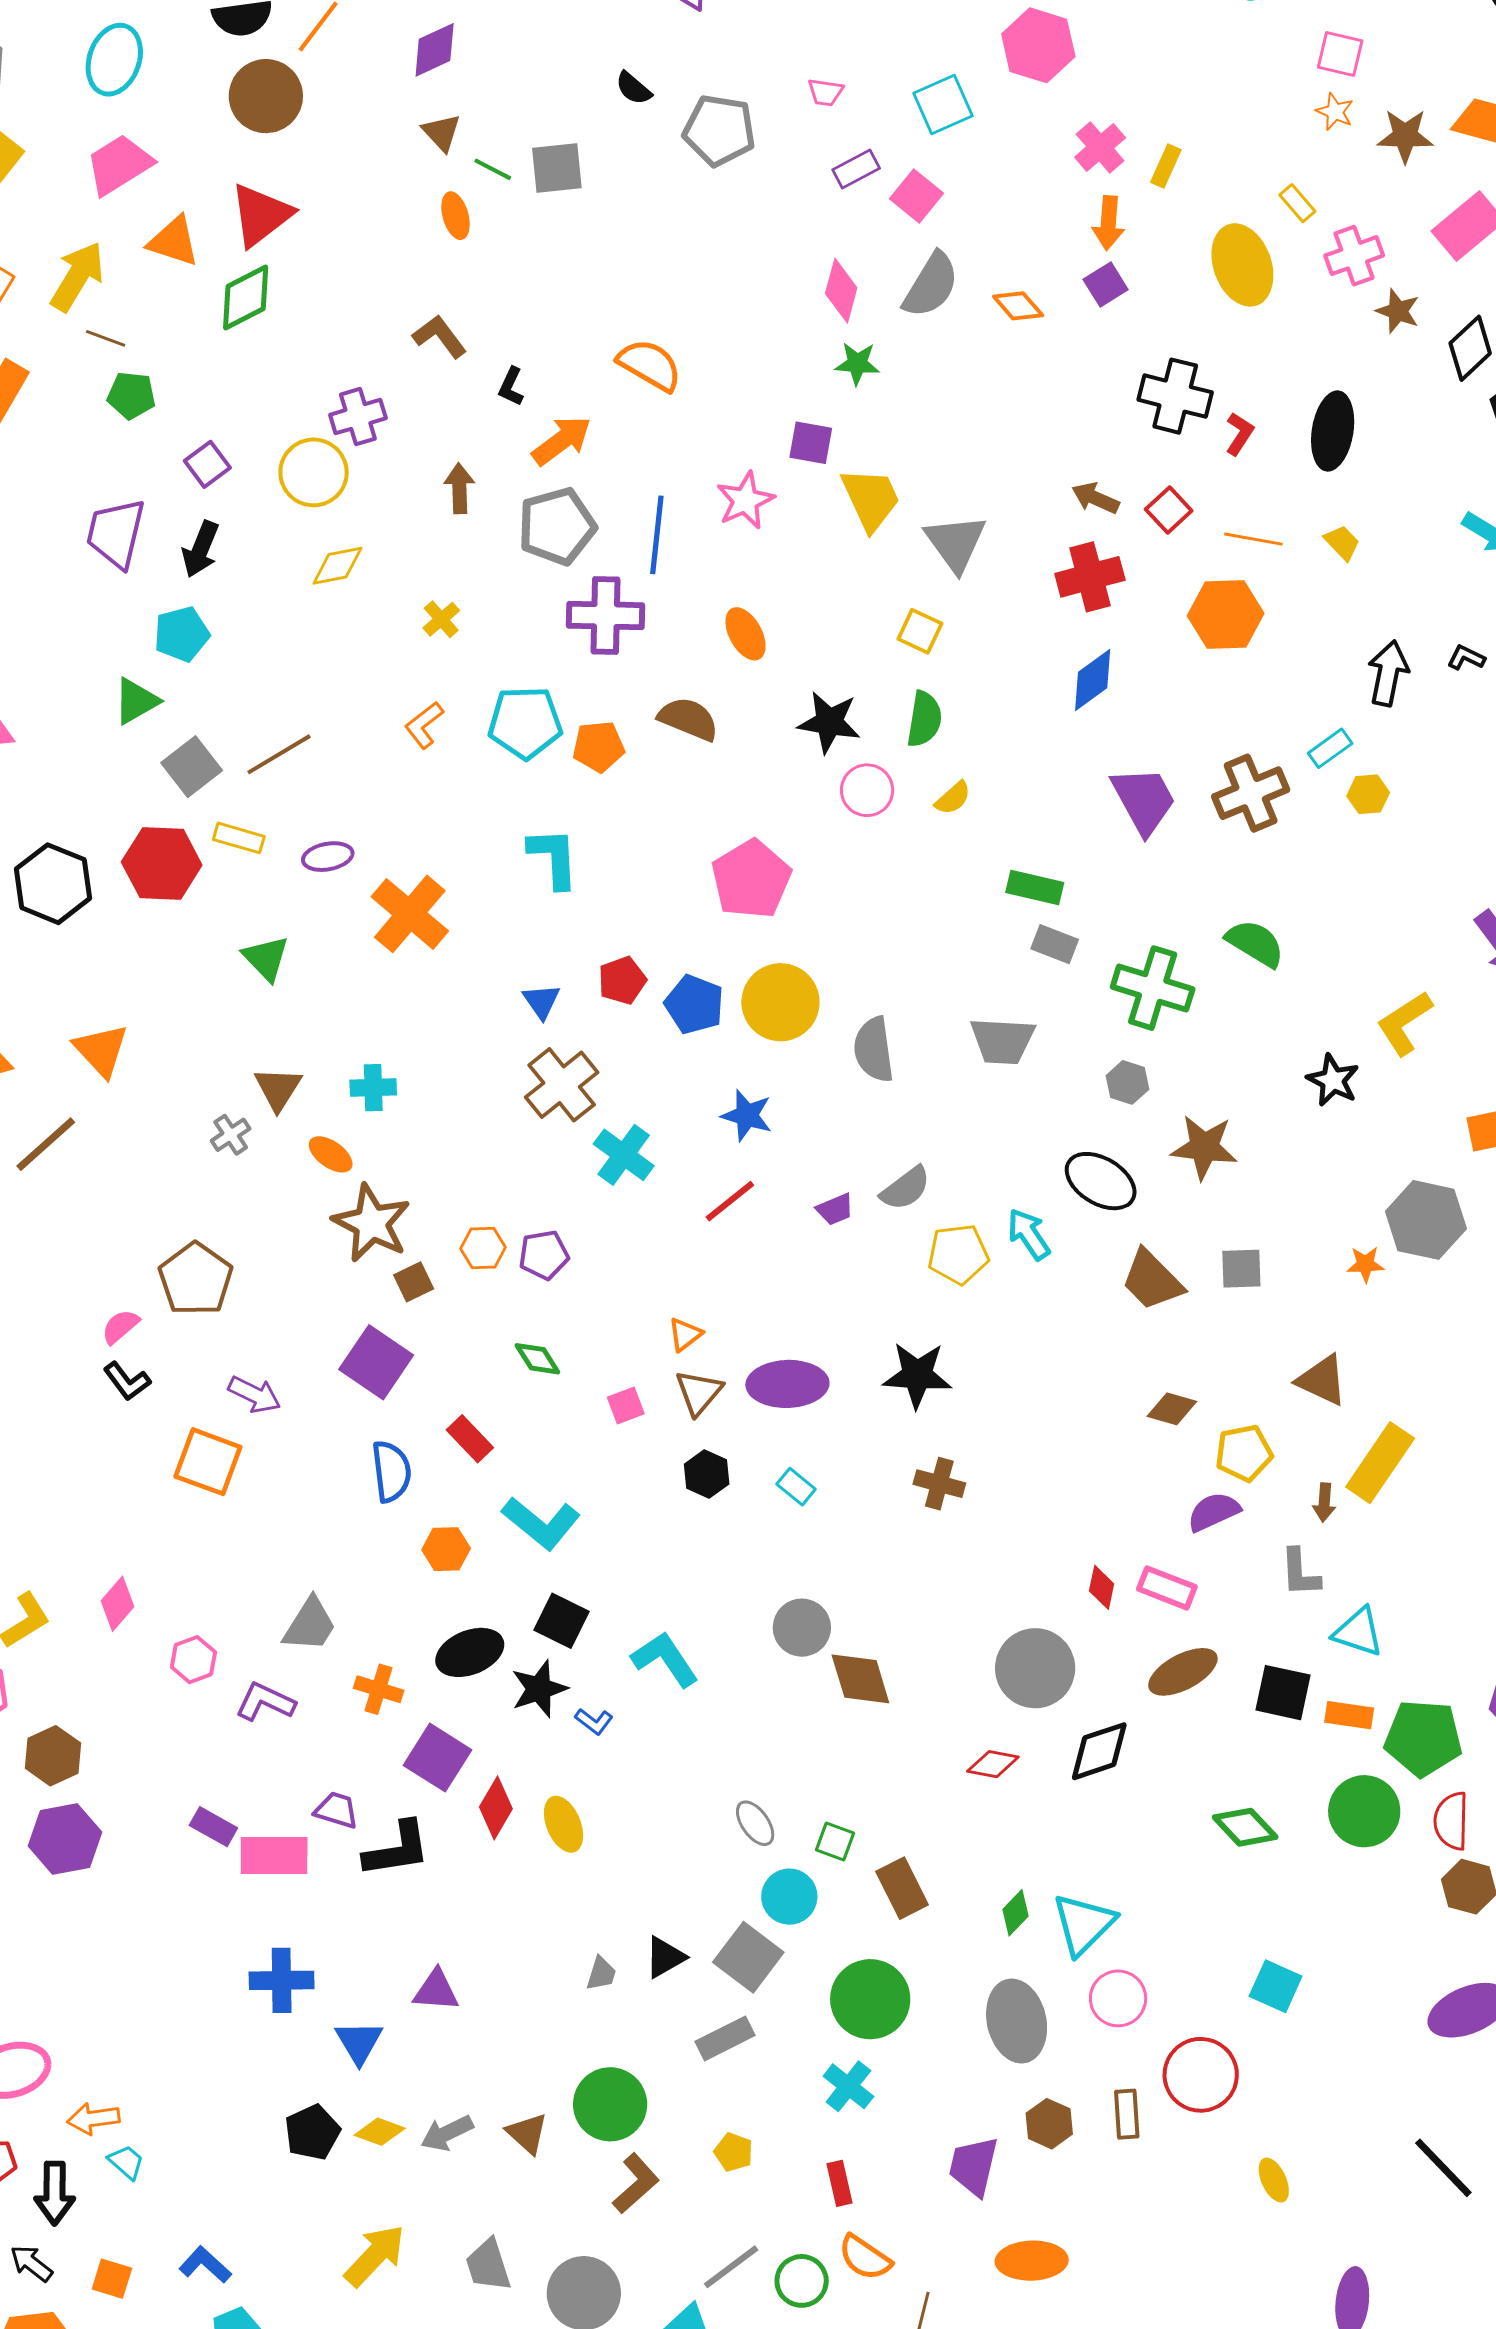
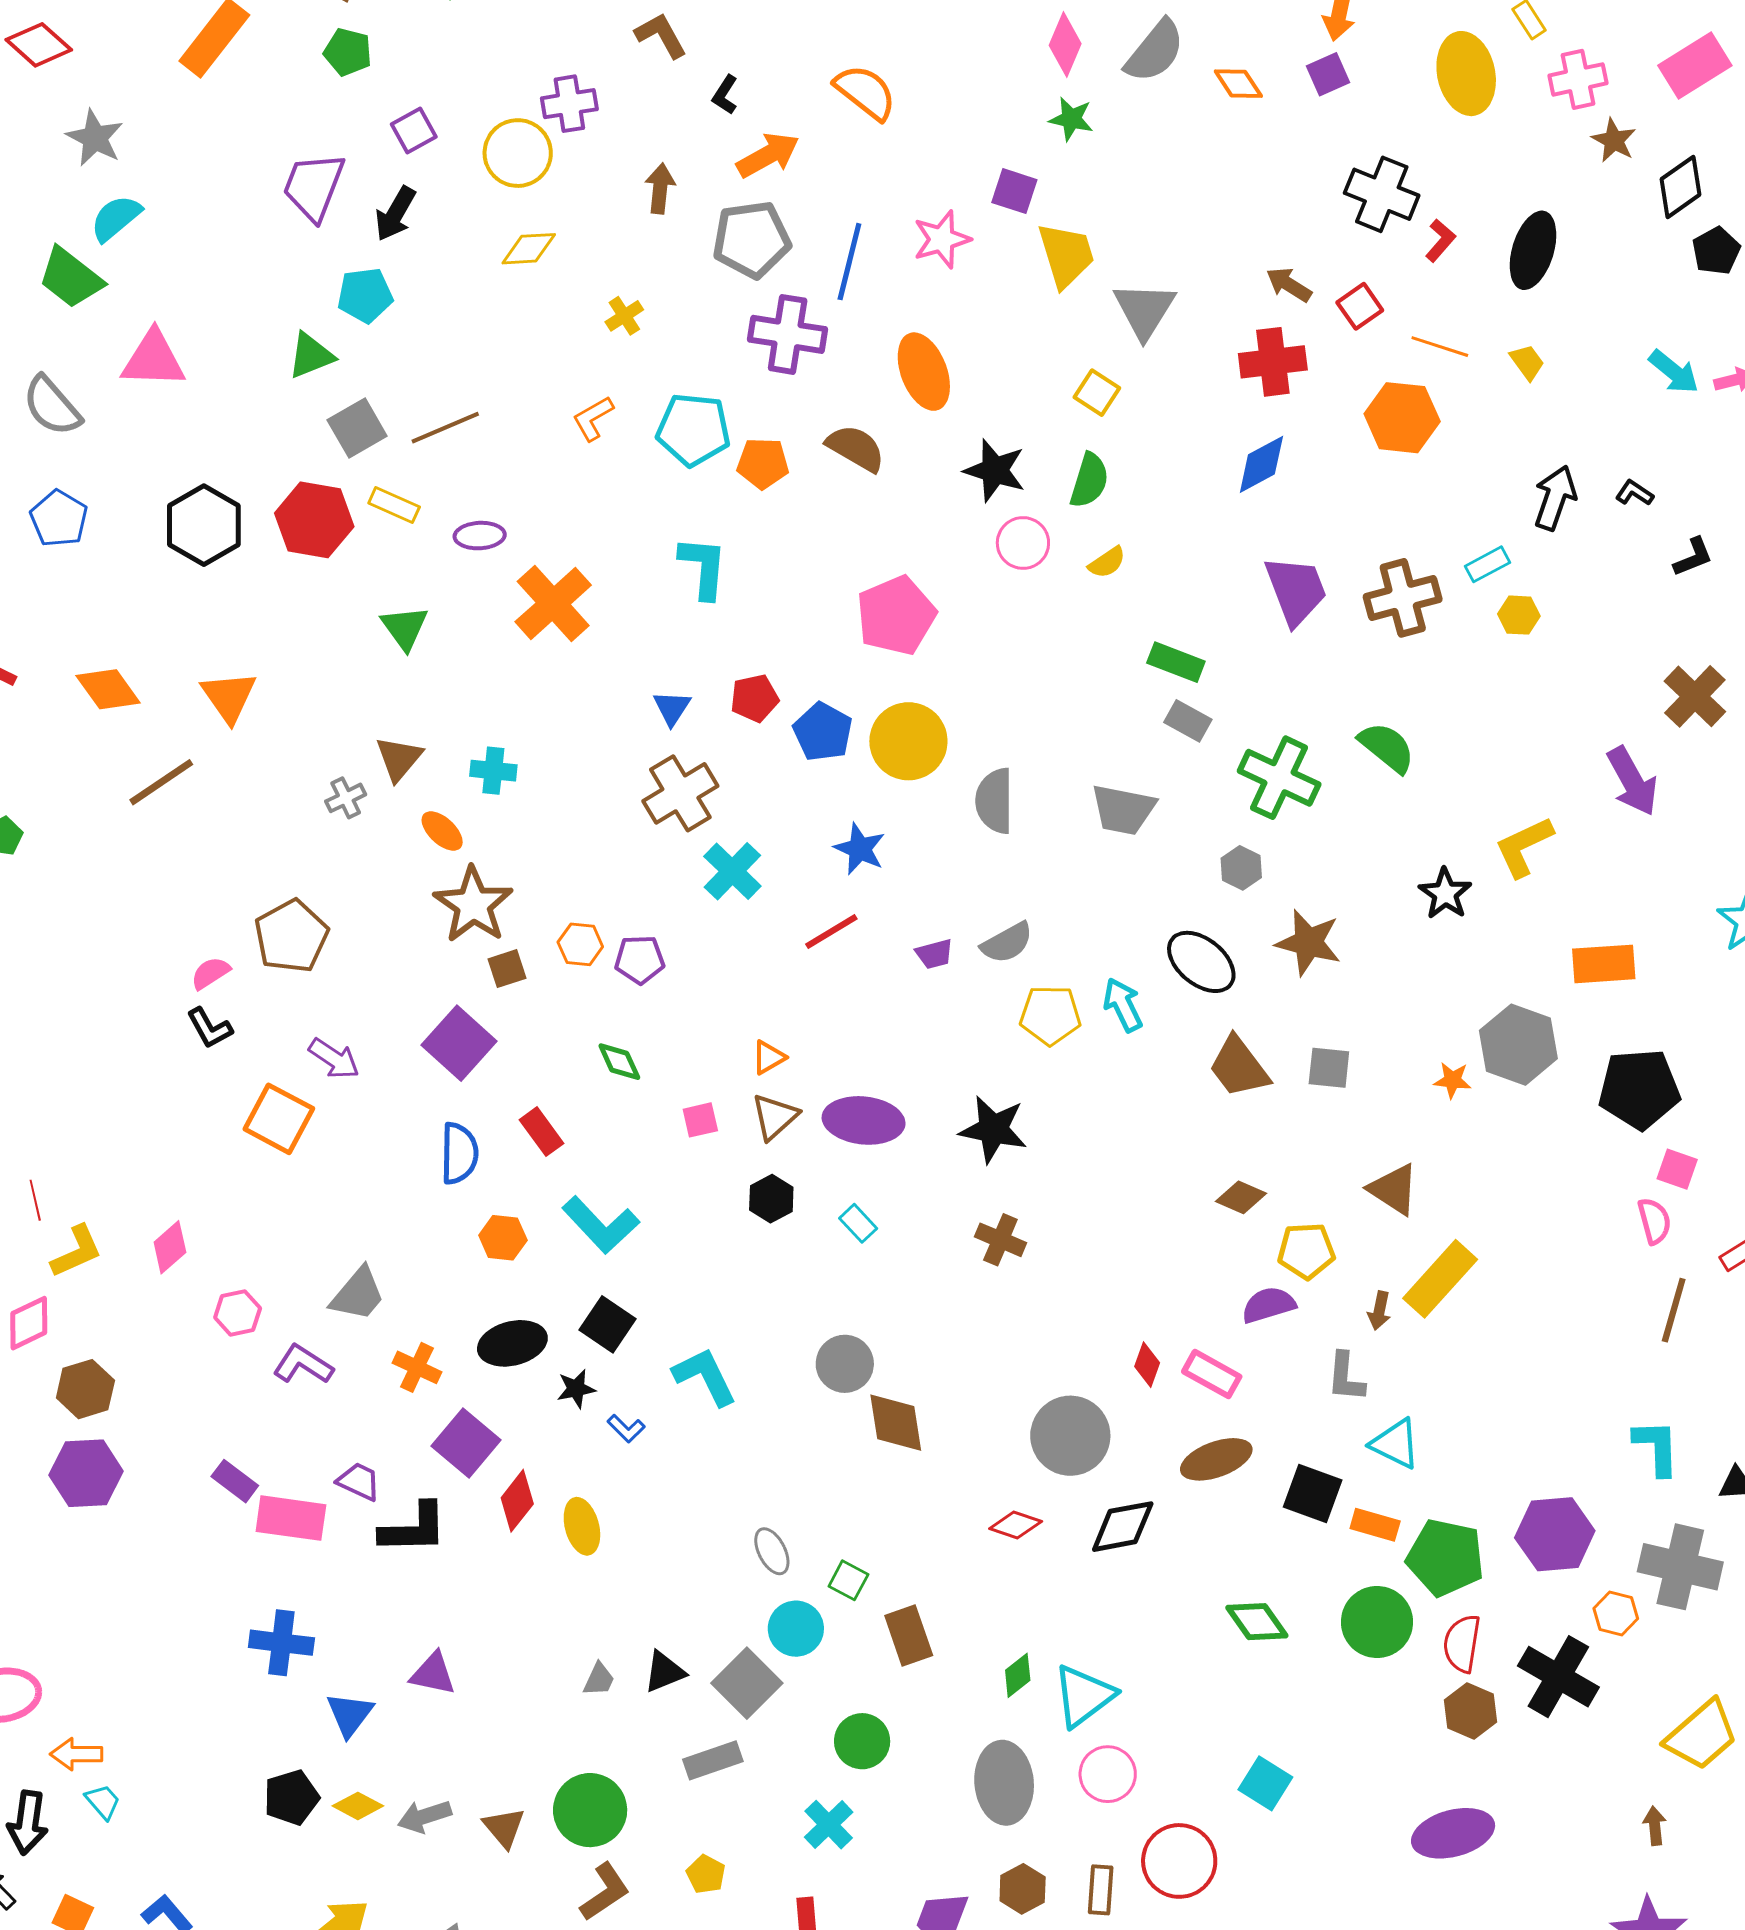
orange ellipse: (746, 634) -> (924, 372), size x1.4
black star: (539, 1689) -> (576, 1389), size x0.7
green circle: (870, 1999) -> (862, 1741), size x0.7

